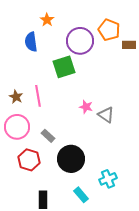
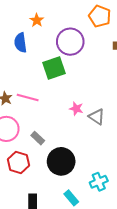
orange pentagon: (109, 30) -> (100, 16), moved
pink line: (38, 96) -> (28, 97), turned -65

